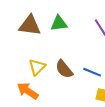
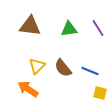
green triangle: (59, 23) -> (69, 29), moved

